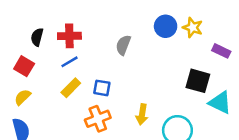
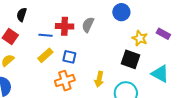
yellow star: (193, 28) -> (140, 38), moved
red cross: (69, 36) -> (65, 26), moved
blue line: (69, 62) -> (46, 35), turned 32
black square: (198, 81) -> (130, 59), moved

